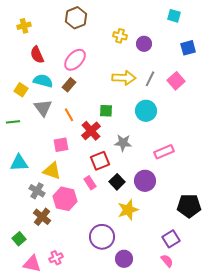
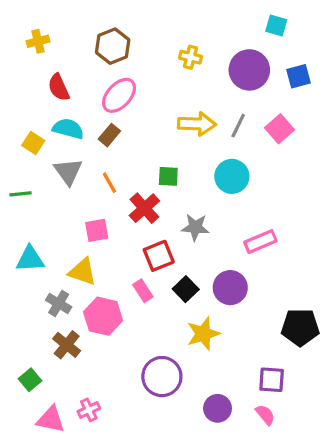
brown hexagon: (76, 18) -> (113, 46), moved
purple circle: (144, 44) -> (249, 70), moved, size x1.6
purple square: (171, 239) -> (272, 380), turned 36
purple circle: (124, 259) -> (218, 408), moved

